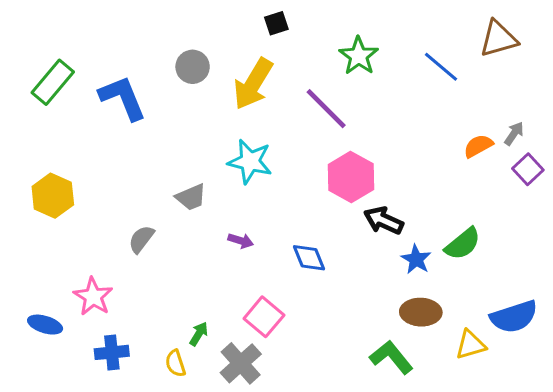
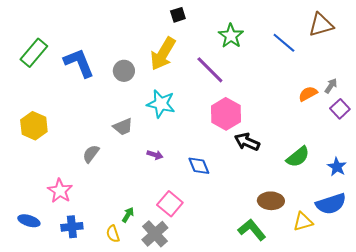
gray circle: (193, 67) -> (124, 71), moved
blue star: (416, 259) -> (337, 167), moved
blue ellipse: (45, 325) -> (29, 221), moved

